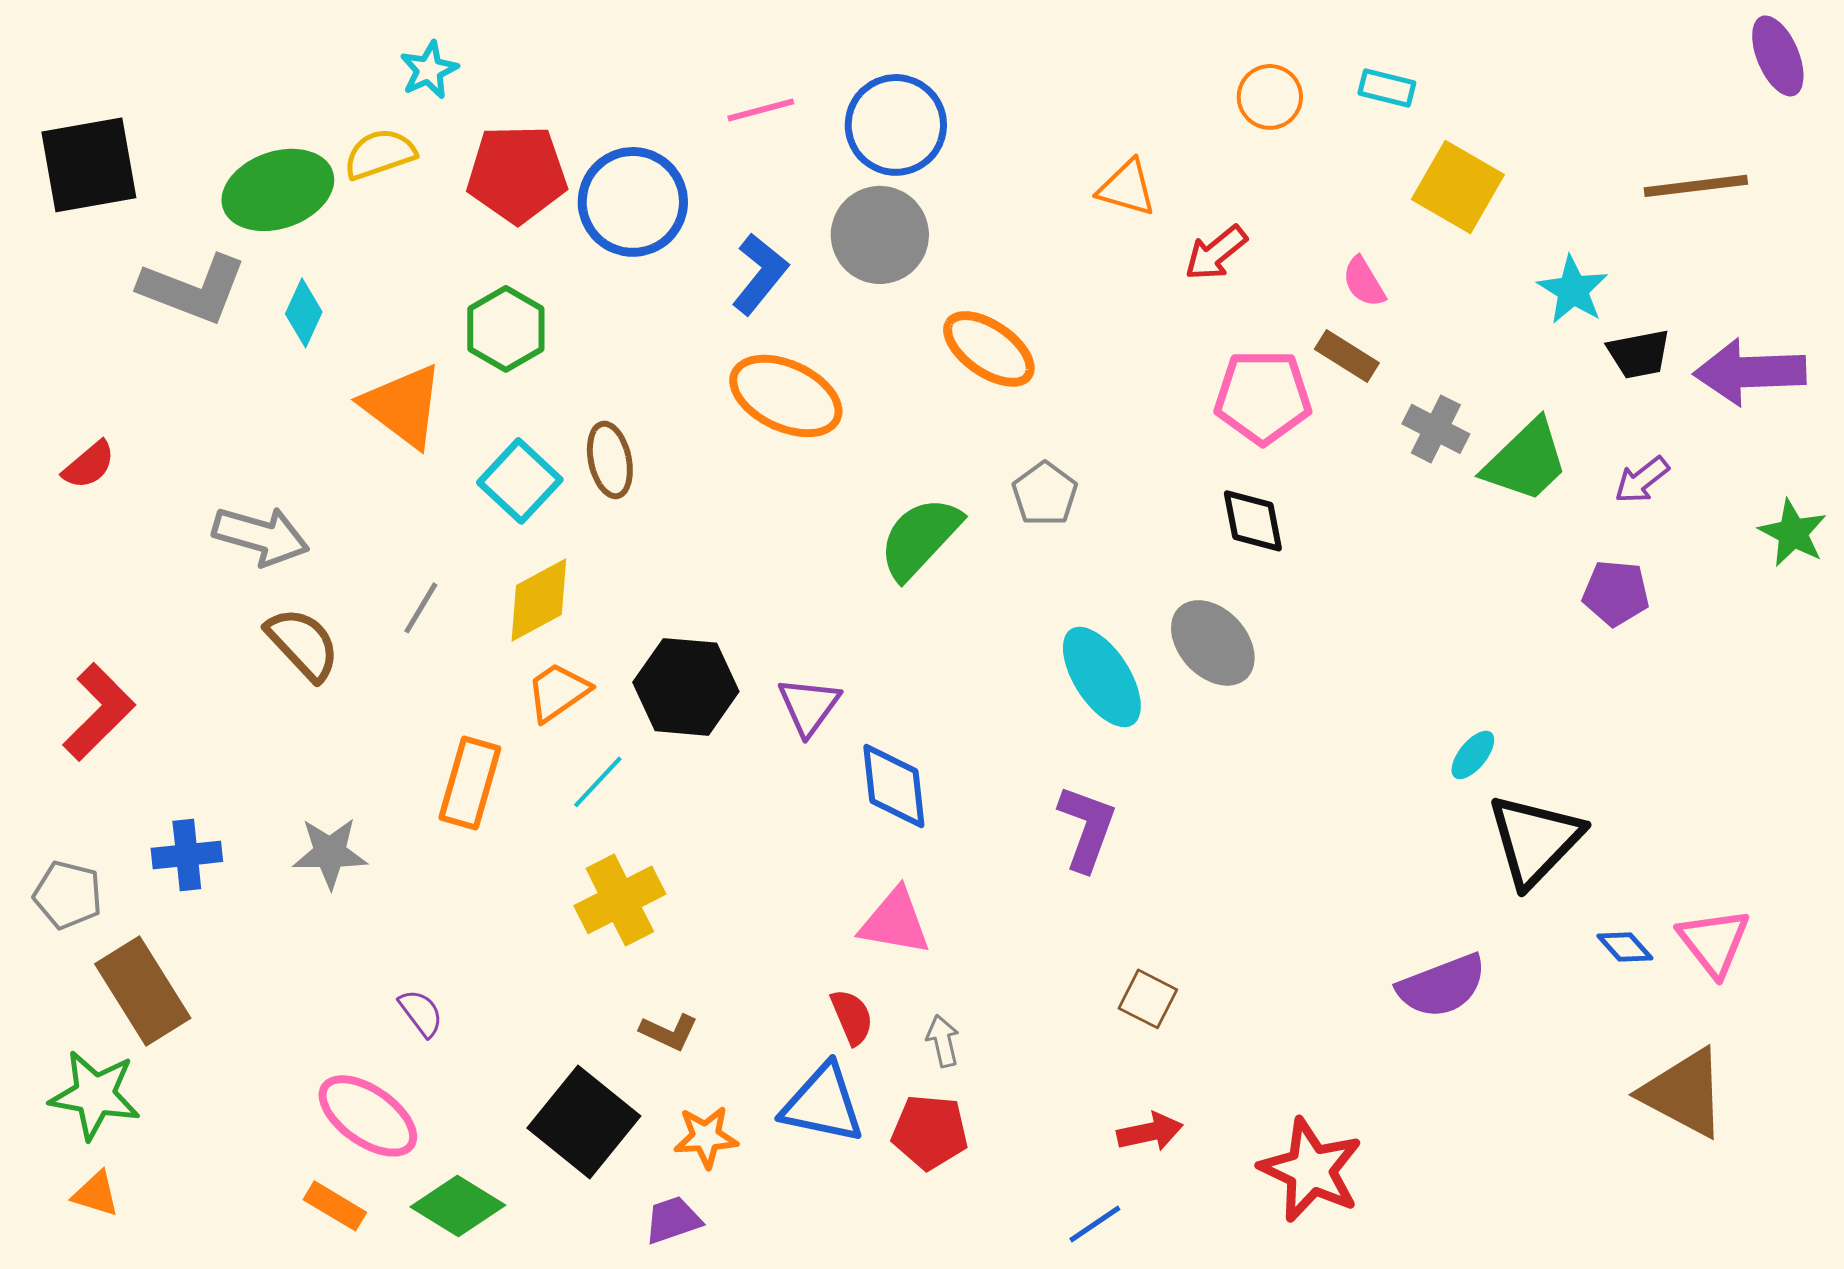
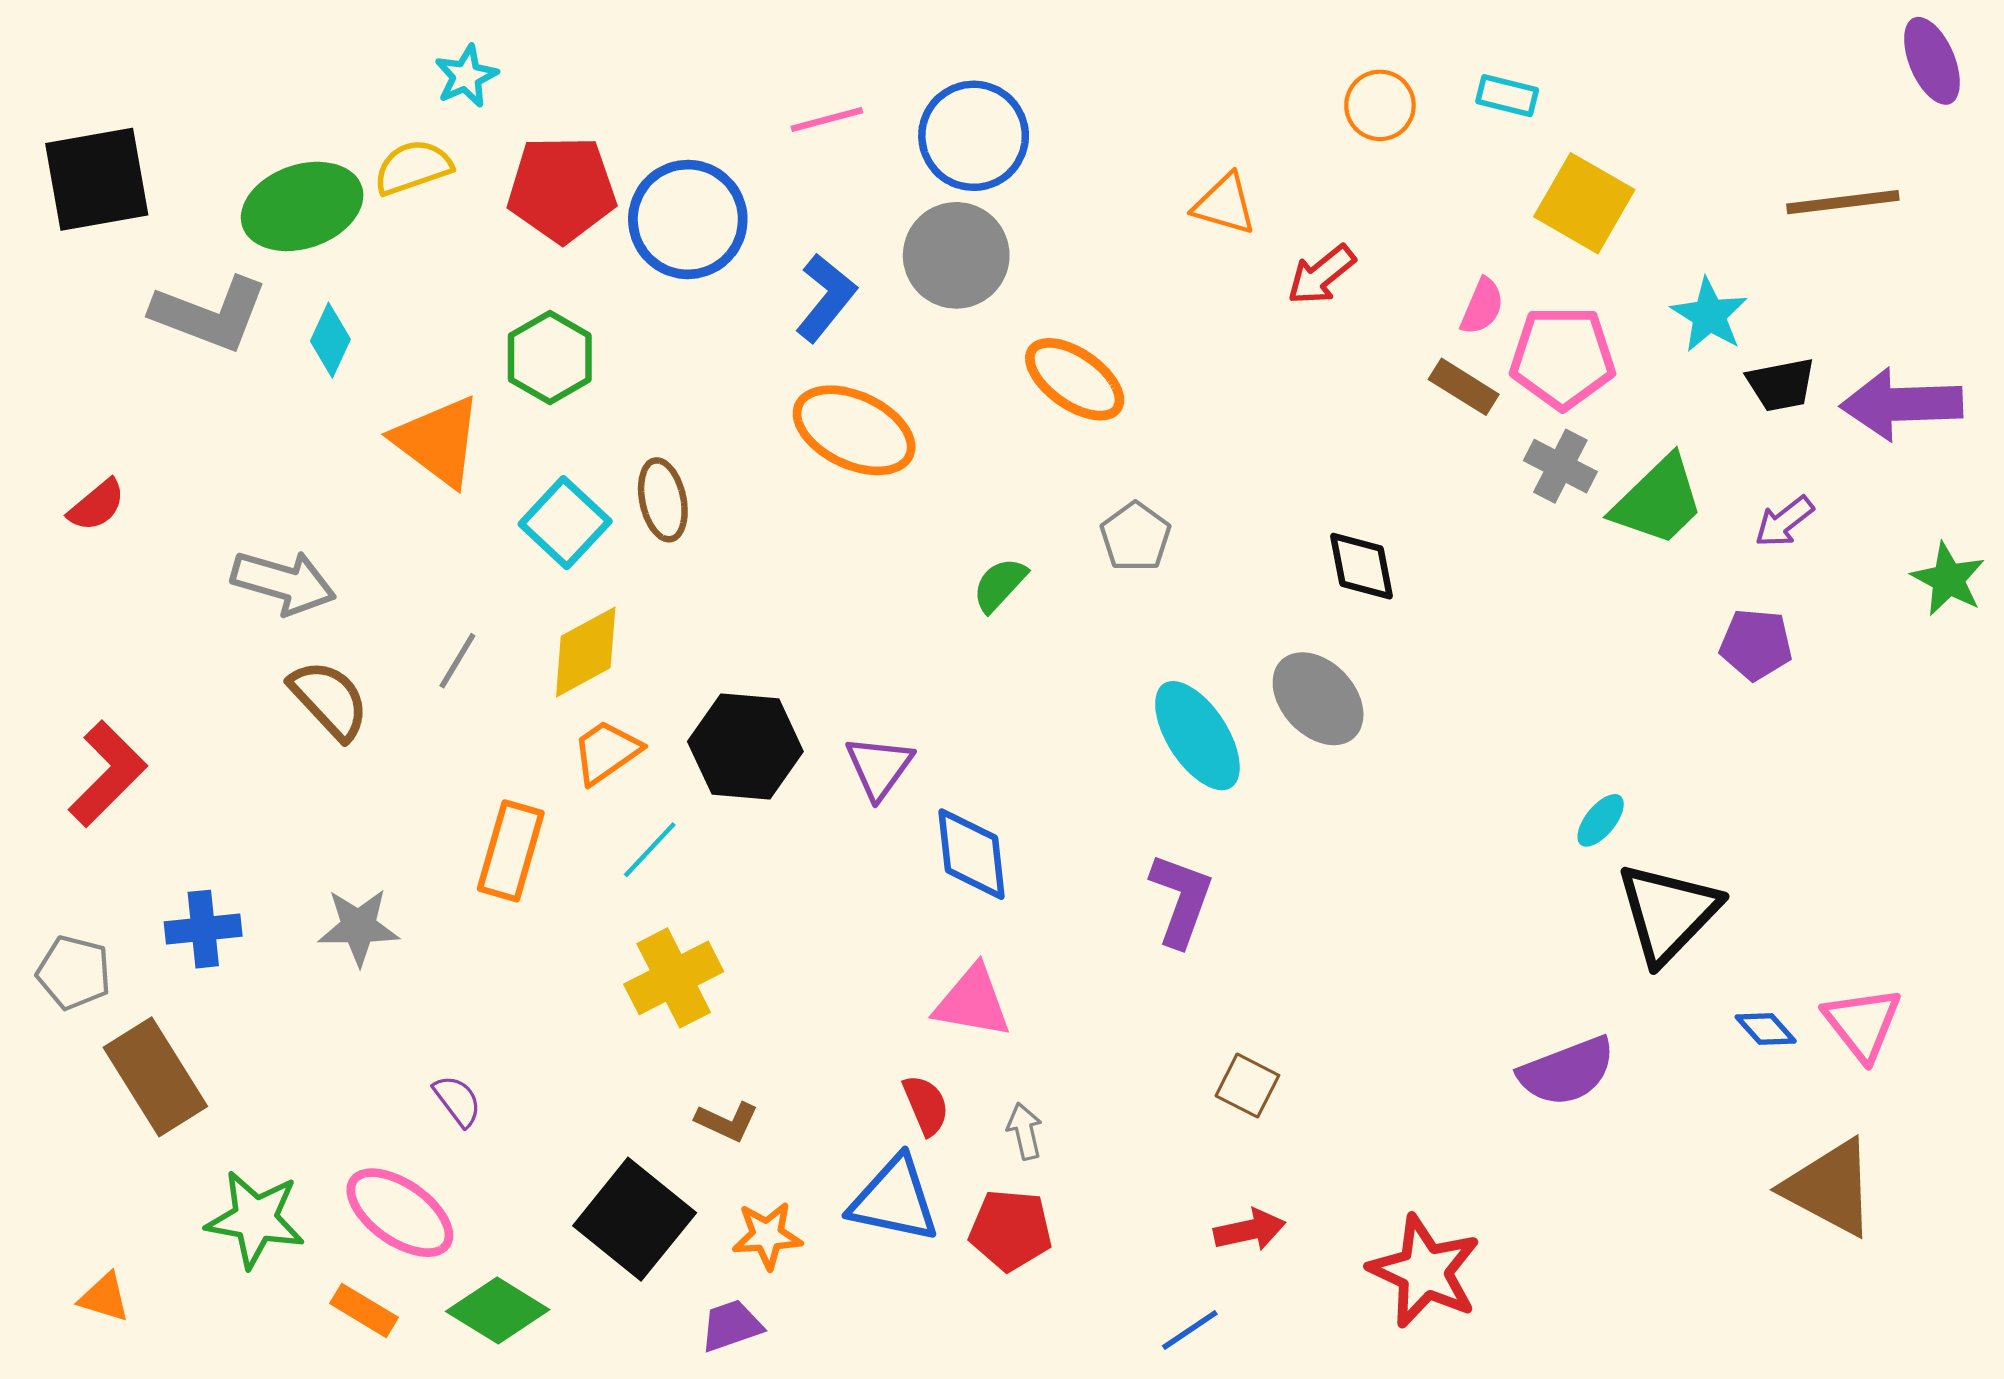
pink semicircle: (1364, 282) -> (1482, 306), turned -126
pink pentagon: (1263, 397) -> (1563, 357), moved
green semicircle: (920, 538) -> (1000, 585), size x0.6
green star: (95, 1095) -> (255, 1219), moved

